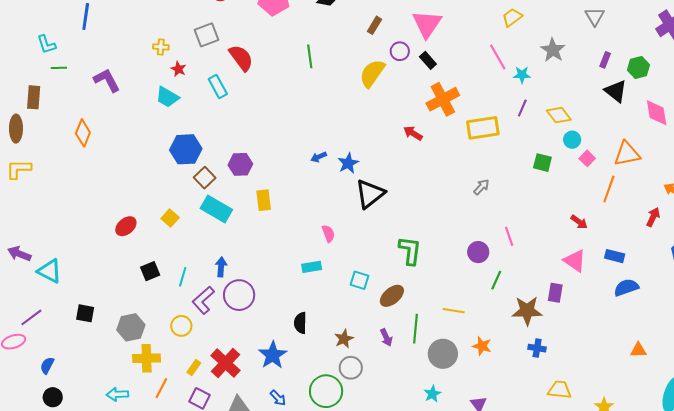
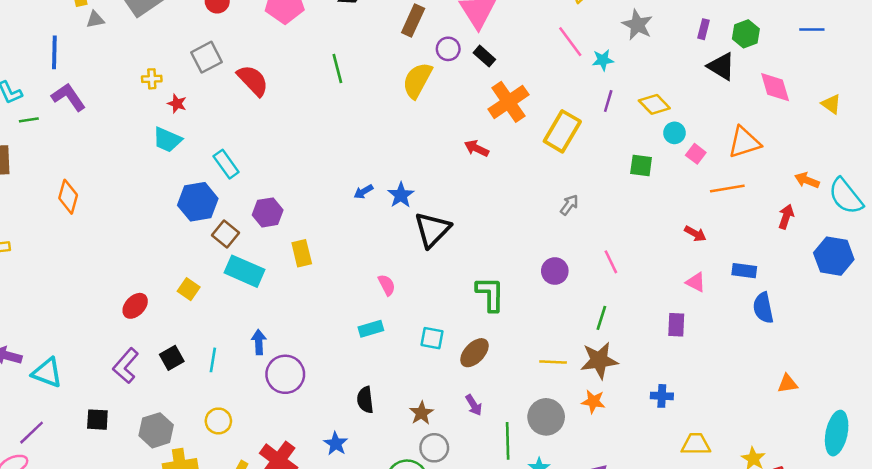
brown rectangle: (374, 25) -> (413, 20), size x1.4
purple L-shape: (107, 80) -> (68, 97), moved
cyan rectangle: (218, 86) -> (226, 164), moved
yellow rectangle: (483, 128) -> (562, 131), turned -44
orange line: (609, 189) -> (727, 188), turned 68
purple circle: (478, 252) -> (555, 271), moved
pink triangle: (575, 261) -> (696, 282), size x0.7
blue semicircle: (626, 287) -> (763, 308), turned -75
purple L-shape: (203, 300) -> (126, 366), moved
brown star: (527, 311) -> (599, 360), moved
green line: (415, 329) -> (508, 441), moved
blue star: (273, 355) -> (336, 444), size x0.7

